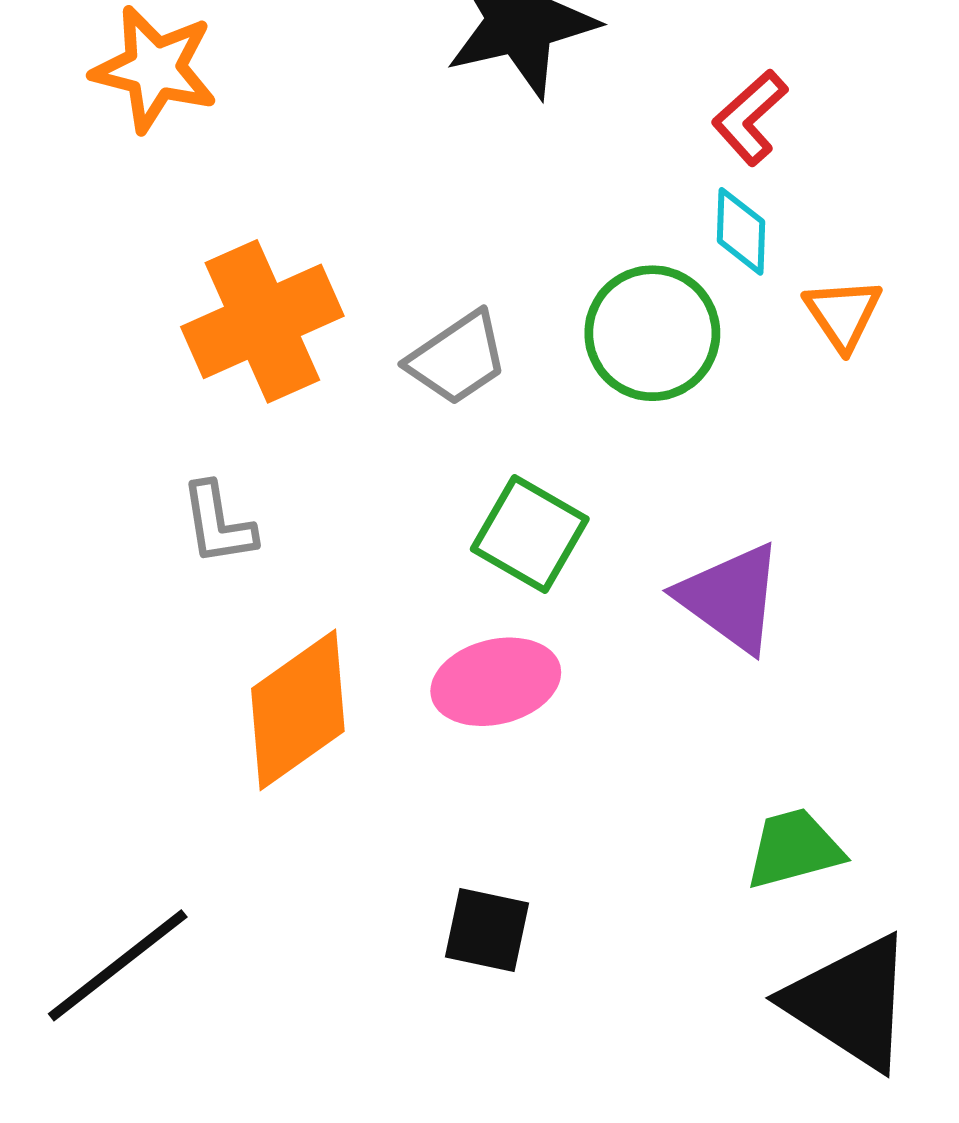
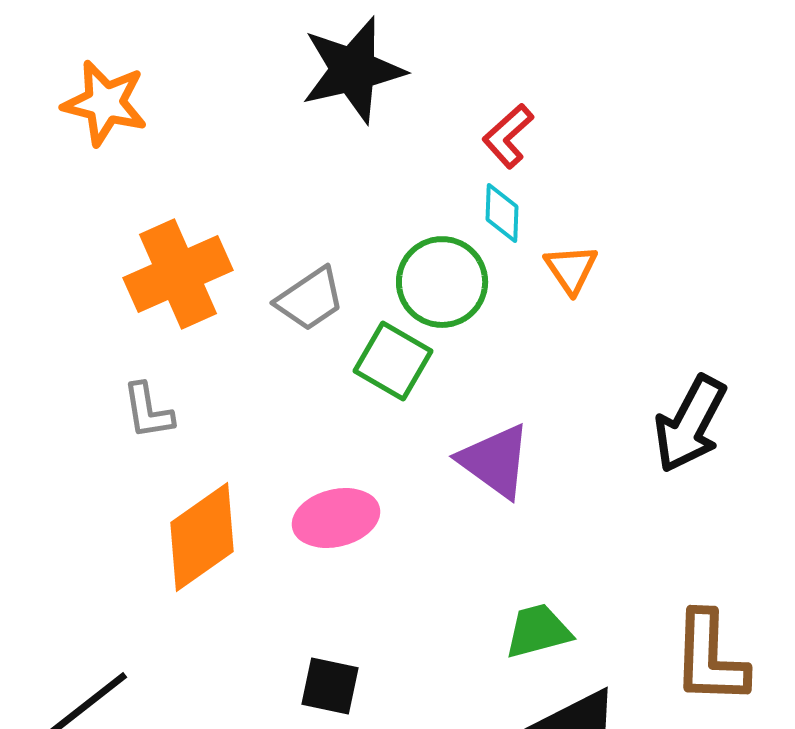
green square: (530, 534) -> (393, 361), moved

